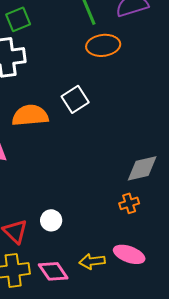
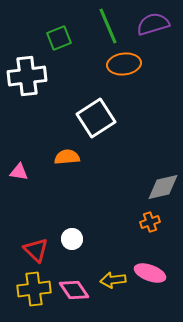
green square: (18, 19) -> (59, 38), moved
white square: (75, 99) -> (96, 118), size x1.4
orange semicircle: (30, 115) -> (67, 157), moved, size x0.7

